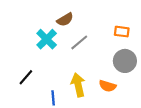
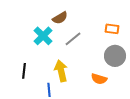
black line: (26, 77) -> (24, 71), turned -35
yellow arrow: (78, 85) -> (61, 71), moved

